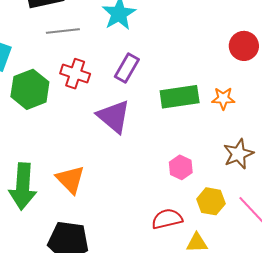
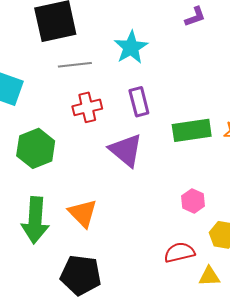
purple rectangle: (127, 68) -> (139, 102), turned -44
red cross: (75, 74) -> (87, 107), turned -32
green hexagon: (30, 89) -> (36, 148), moved

